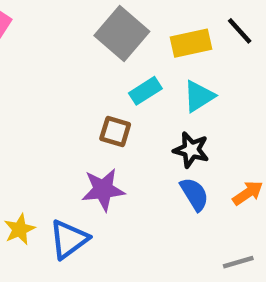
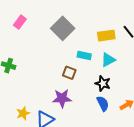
gray square: (122, 34) -> (63, 28), moved
cyan rectangle: (145, 91) -> (84, 55), turned 40

